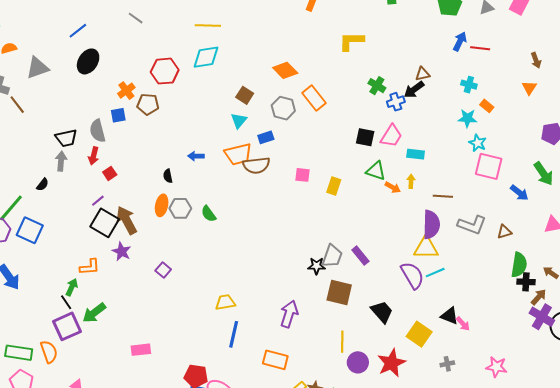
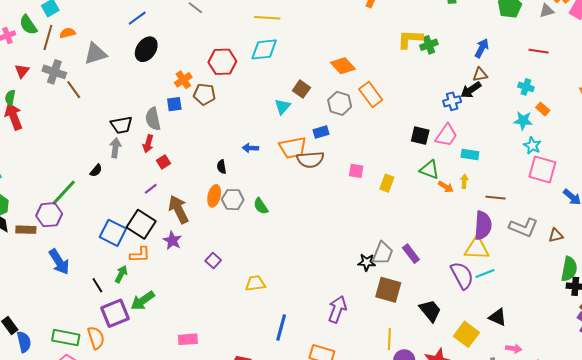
blue arrow: (460, 41) -> (482, 48), moved
green cross: (377, 86) -> (429, 45), moved, turned 36
cyan triangle: (239, 121) -> (282, 107), moved
black square: (105, 223) -> (141, 224), moved
blue square: (30, 230) -> (113, 233), moved
black line: (66, 302) -> (97, 285), moved
yellow trapezoid: (225, 302) -> (255, 283), moved
pink arrow: (463, 324) -> (514, 349), moved, turned -42

